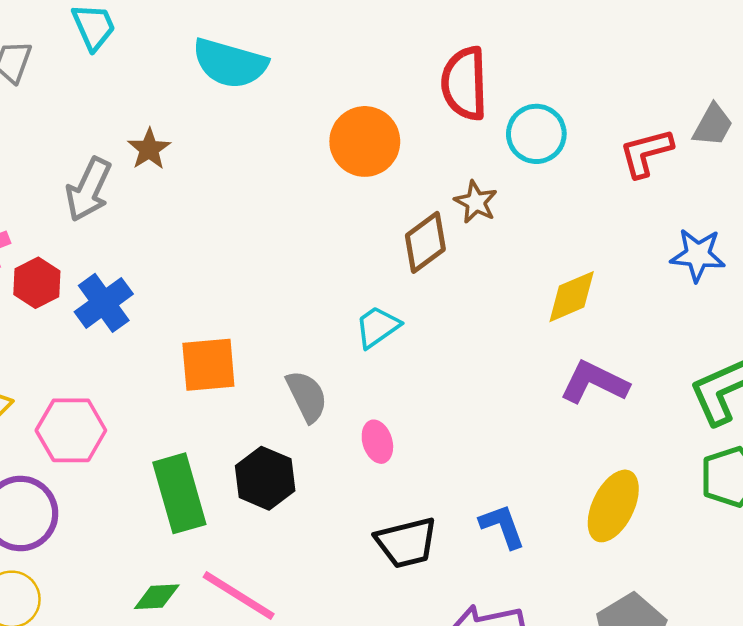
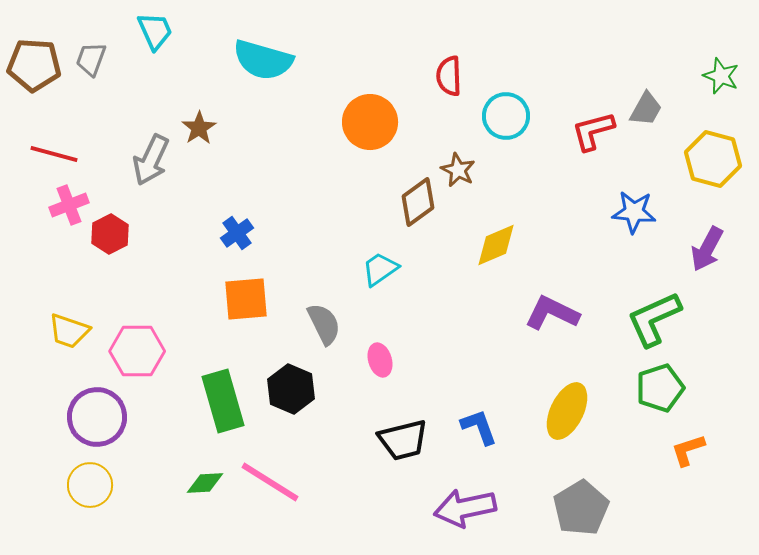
red semicircle: (464, 83) -> (449, 76), size x0.7
yellow diamond: (572, 297) -> (496, 245), moved
blue cross: (104, 303) -> (237, 233), moved, size x0.7

